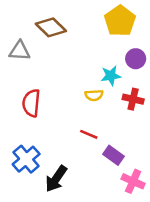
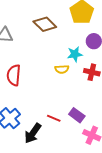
brown diamond: (51, 27) -> (45, 24), moved
red line: (89, 134) -> (54, 118), moved

